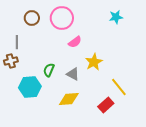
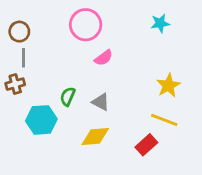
brown circle: (32, 18) -> (19, 32), moved
yellow star: (94, 62) -> (168, 85), moved
yellow line: (119, 87) -> (164, 120), turned -30

